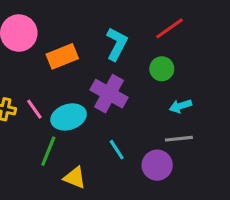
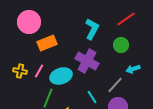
orange rectangle: (62, 56) -> (47, 43), moved
pink line: (34, 109) -> (39, 71), turned 64
gray line: (179, 139) -> (115, 85), moved, turned -42

